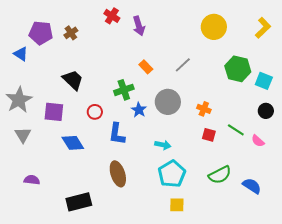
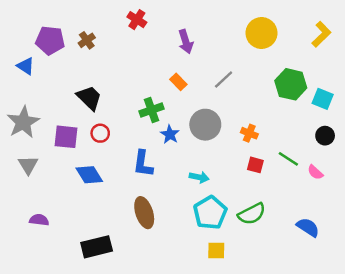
purple arrow: (139, 26) -> (186, 42), moved
red circle: (95, 112) -> (100, 133), moved
green semicircle: (220, 175) -> (252, 214), moved

